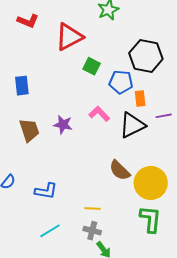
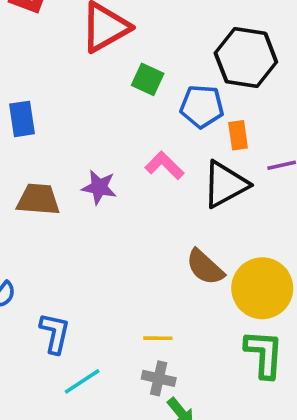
brown trapezoid: (29, 130) -> (38, 199), turned -65
blue L-shape: (46, 191) -> (55, 333), moved, turned -85

